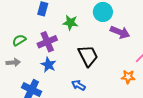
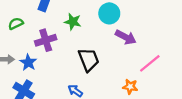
green semicircle: (19, 40) -> (16, 24), moved
blue star: (48, 65) -> (28, 62), moved

